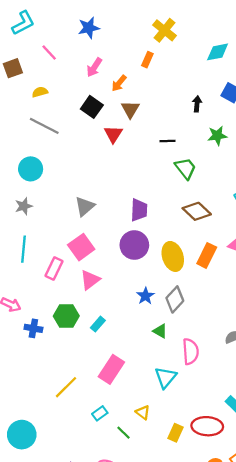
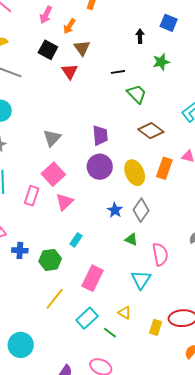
green hexagon: (66, 316) -> (50, 260), moved
cyan rectangle: (100, 413) -> (87, 318), size x1.5

